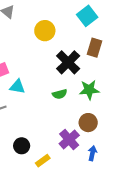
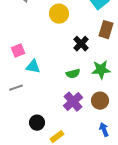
black cross: (68, 62) -> (81, 44), size x0.7
purple cross: (69, 139) -> (73, 102), moved
blue arrow: (92, 153) -> (104, 130), turned -32

